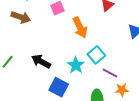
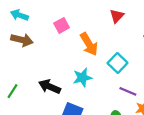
cyan square: (96, 55) -> (118, 63), moved
cyan star: (76, 65) -> (82, 78), moved, turned 30

